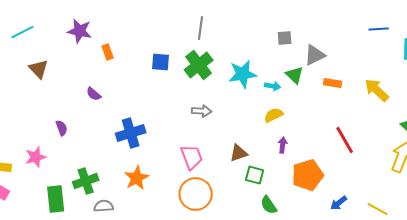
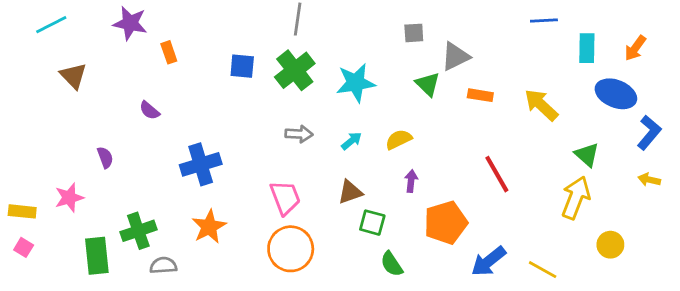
cyan arrow: (273, 86) -> (352, 141), moved, turned -49
blue arrow: (339, 203) -> (489, 261), size x1.5

